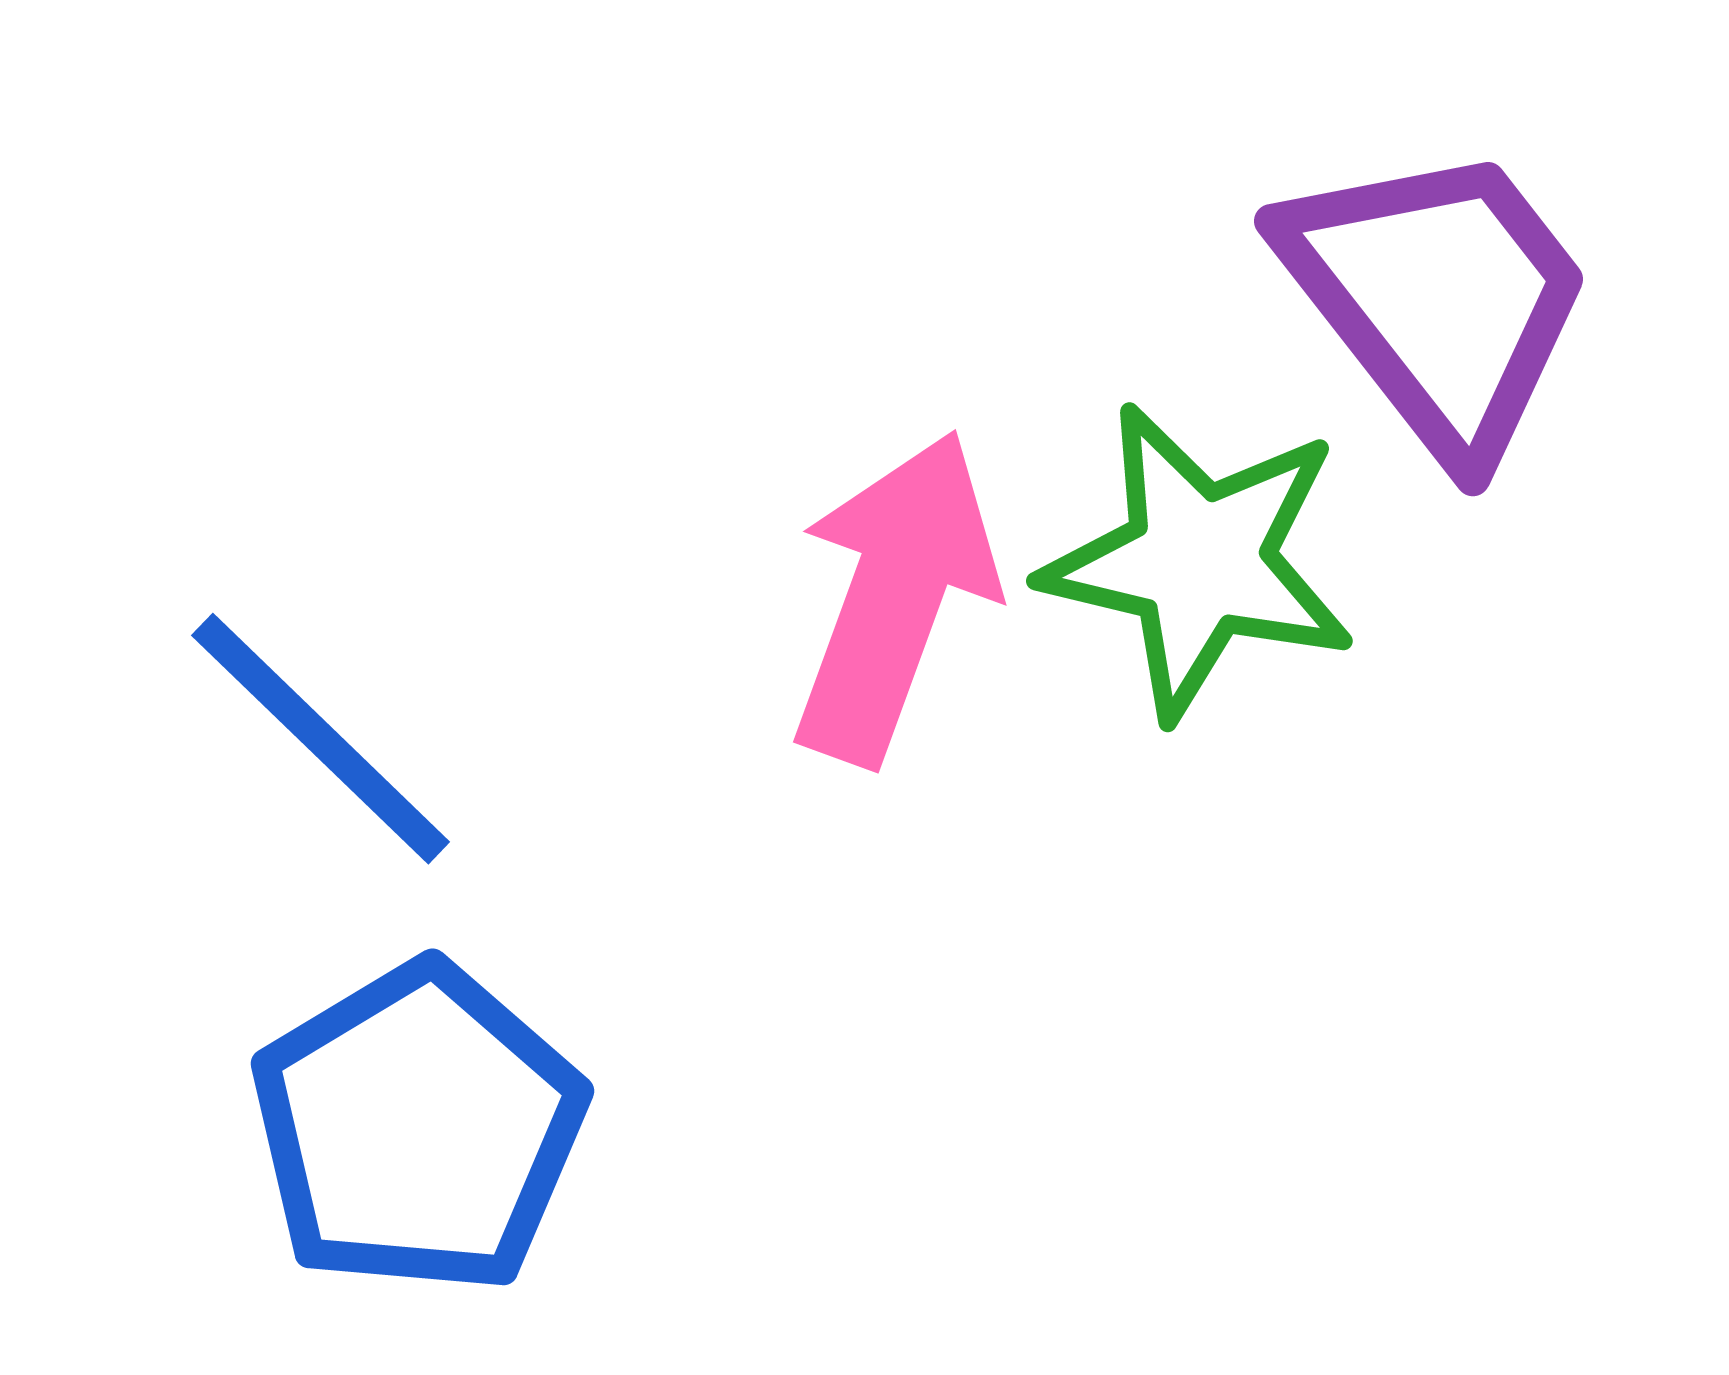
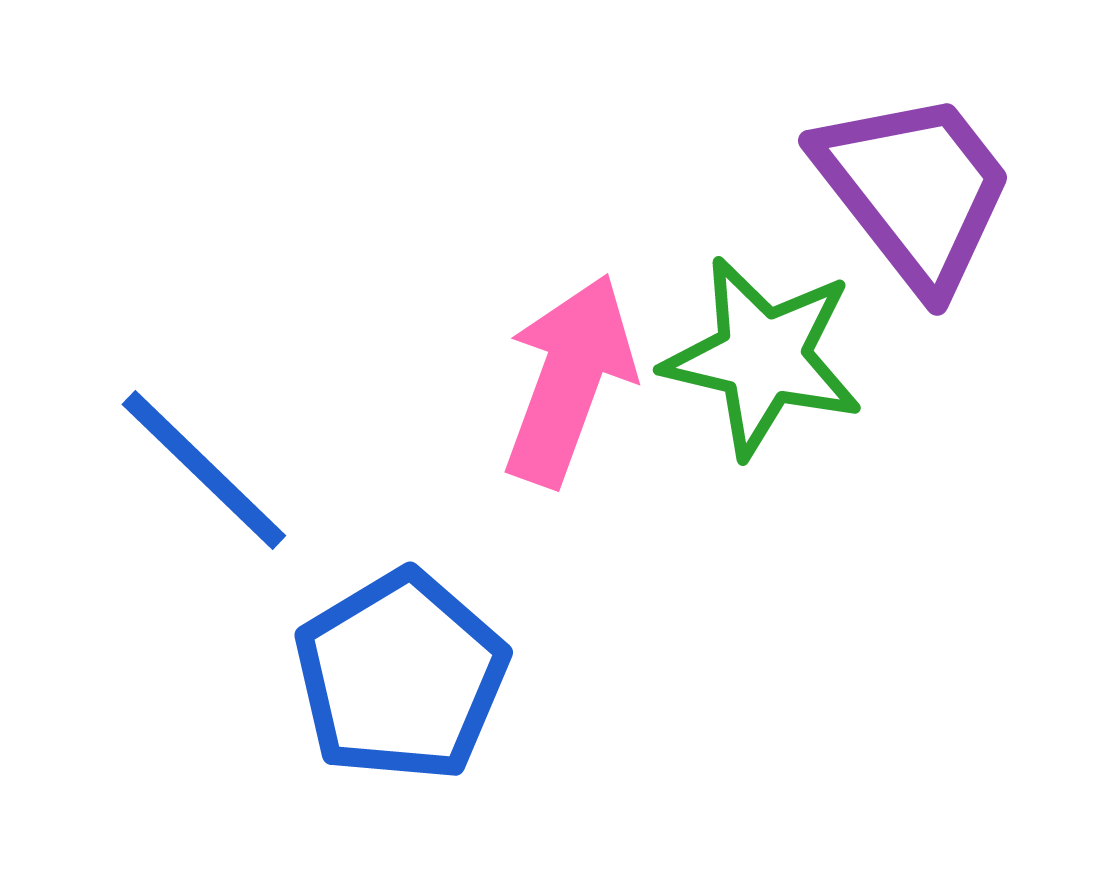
blue pentagon: (418, 1128) -> (401, 676), moved

